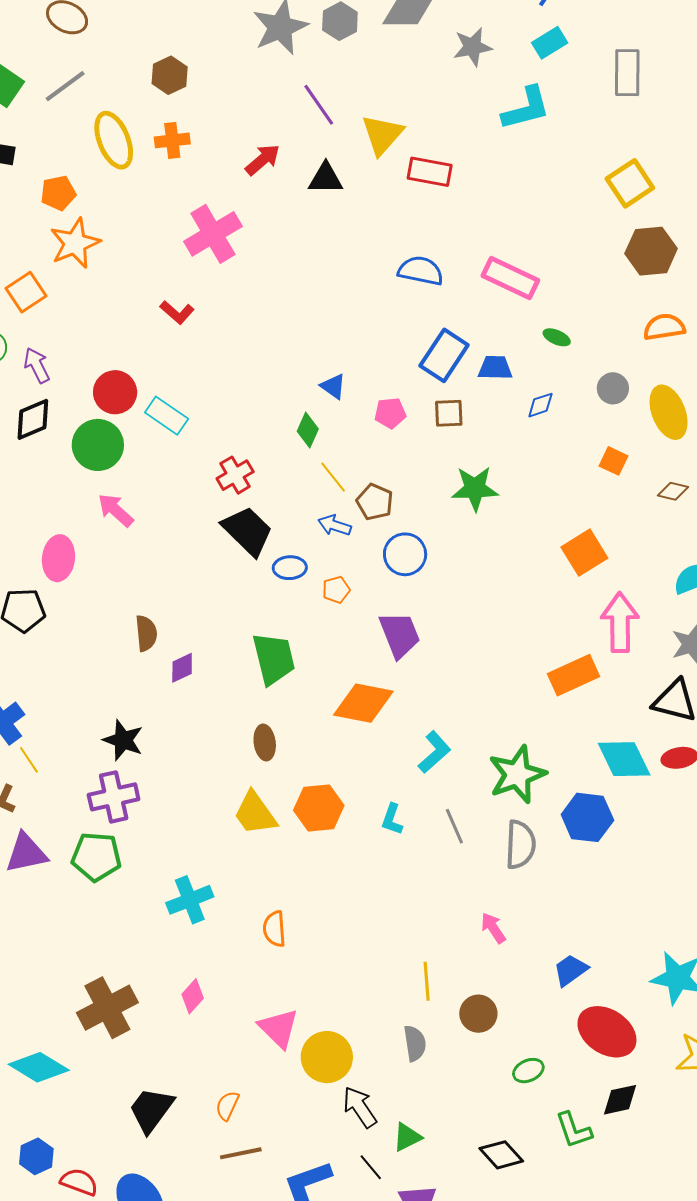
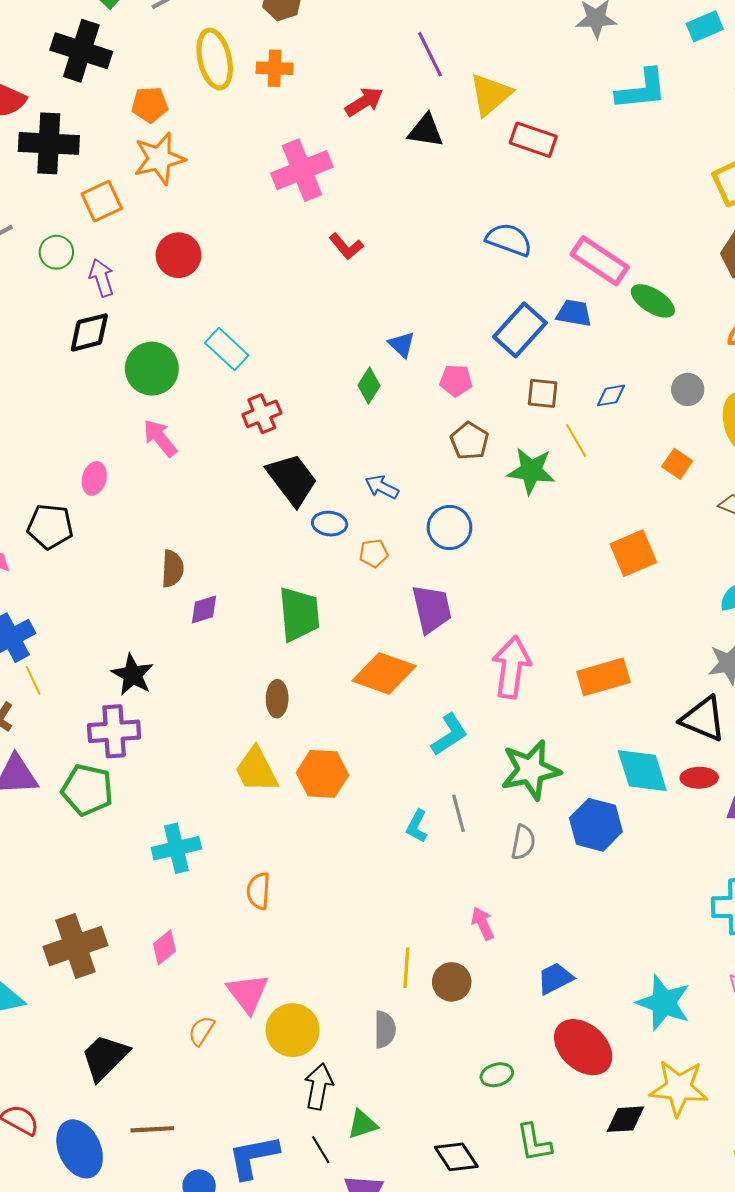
cyan rectangle: (550, 43) -> (705, 26), moved
red L-shape: (177, 312) -> (346, 246), moved
green ellipse: (557, 337) -> (653, 301), moved, size x1.6
blue trapezoid: (495, 368) -> (574, 313), moved
red circle: (115, 392) -> (178, 255), moved
brown square: (449, 413) -> (543, 393), moved
red cross: (235, 475) -> (262, 414), moved
yellow line: (333, 477) -> (576, 440), moved
brown pentagon: (375, 502) -> (470, 441), moved
pink ellipse: (58, 558) -> (94, 478), size x0.7
pink arrow: (620, 622) -> (512, 667), moved
cyan L-shape: (392, 819) -> (417, 826), moved
gray semicircle: (520, 845) -> (523, 842), size x0.7
brown circle: (478, 1014) -> (452, 982), moved
black diamond: (620, 1100) -> (626, 1119), moved
orange semicircle: (227, 1106) -> (201, 1031), moved
black arrow: (360, 1107) -> (319, 1086), turned 36
brown line: (241, 1153) -> (152, 1129), moved

